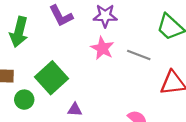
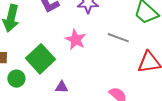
pink star: (102, 48) -> (76, 40), moved

